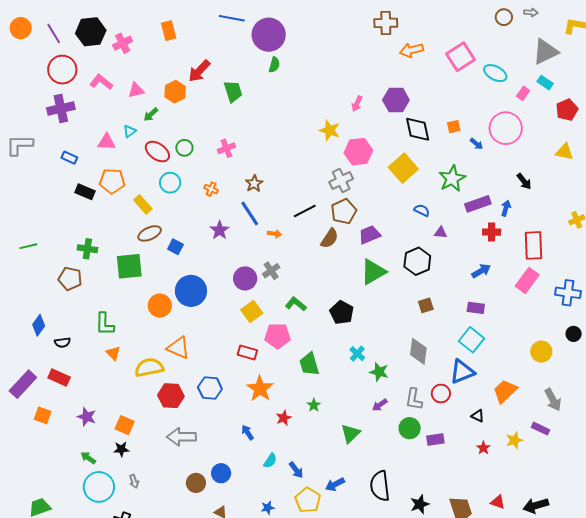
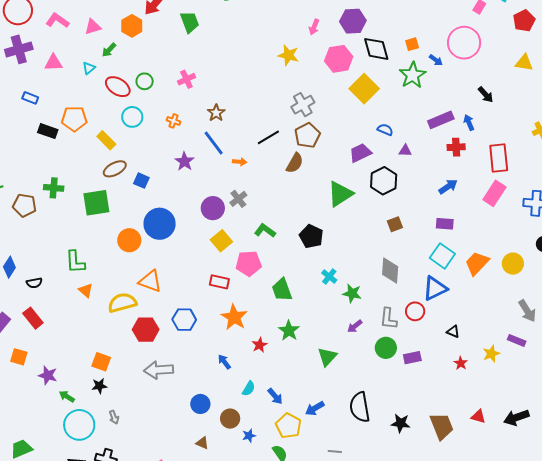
pink triangle: (107, 142) -> (54, 63), moved
pink hexagon: (358, 152) -> (339, 59), moved
green star: (452, 179) -> (413, 75), moved
blue arrow: (506, 208) -> (469, 123), turned -35
purple trapezoid: (370, 235) -> (360, 153), moved
brown pentagon: (70, 279) -> (24, 205), moved
red rectangle: (59, 378) -> (33, 318), turned 30
orange trapezoid: (505, 391) -> (477, 263), moved
green star: (314, 405) -> (289, 331), size x1.5
purple star: (87, 417) -> (48, 375), moved
brown circle: (196, 483) -> (230, 419), moved
black star: (420, 504) -> (401, 423), turned 30

